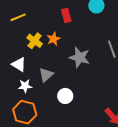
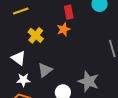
orange star: (54, 39) -> (63, 29), moved
gray star: (79, 57) -> (88, 81), moved

